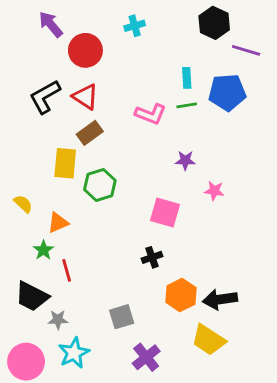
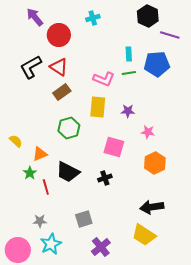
yellow rectangle: (65, 163) -> (98, 107), moved
orange hexagon: (181, 295) -> (155, 163), moved
black trapezoid: (32, 296) -> (68, 172), moved

